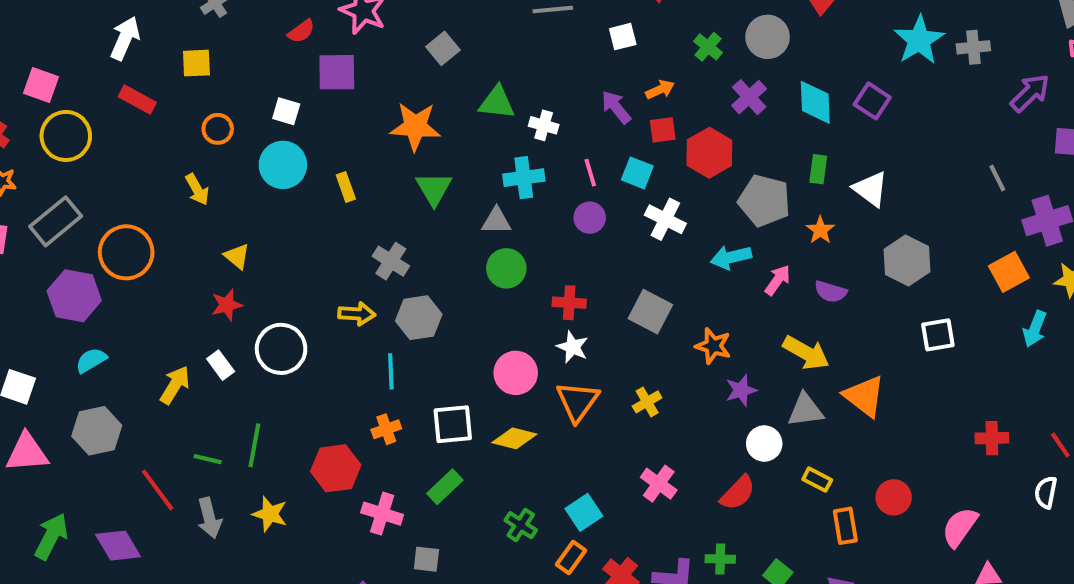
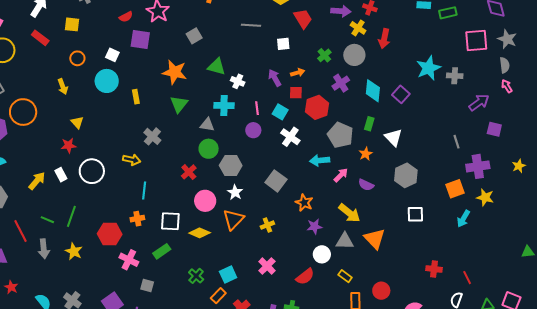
red cross: (569, 303) -> (189, 172), moved, turned 35
gray hexagon: (419, 318) -> (231, 165), moved

